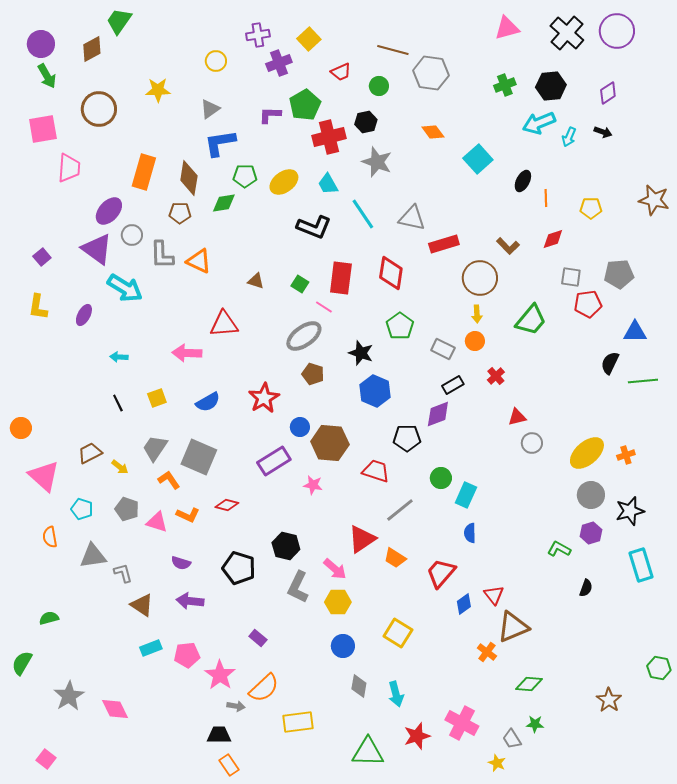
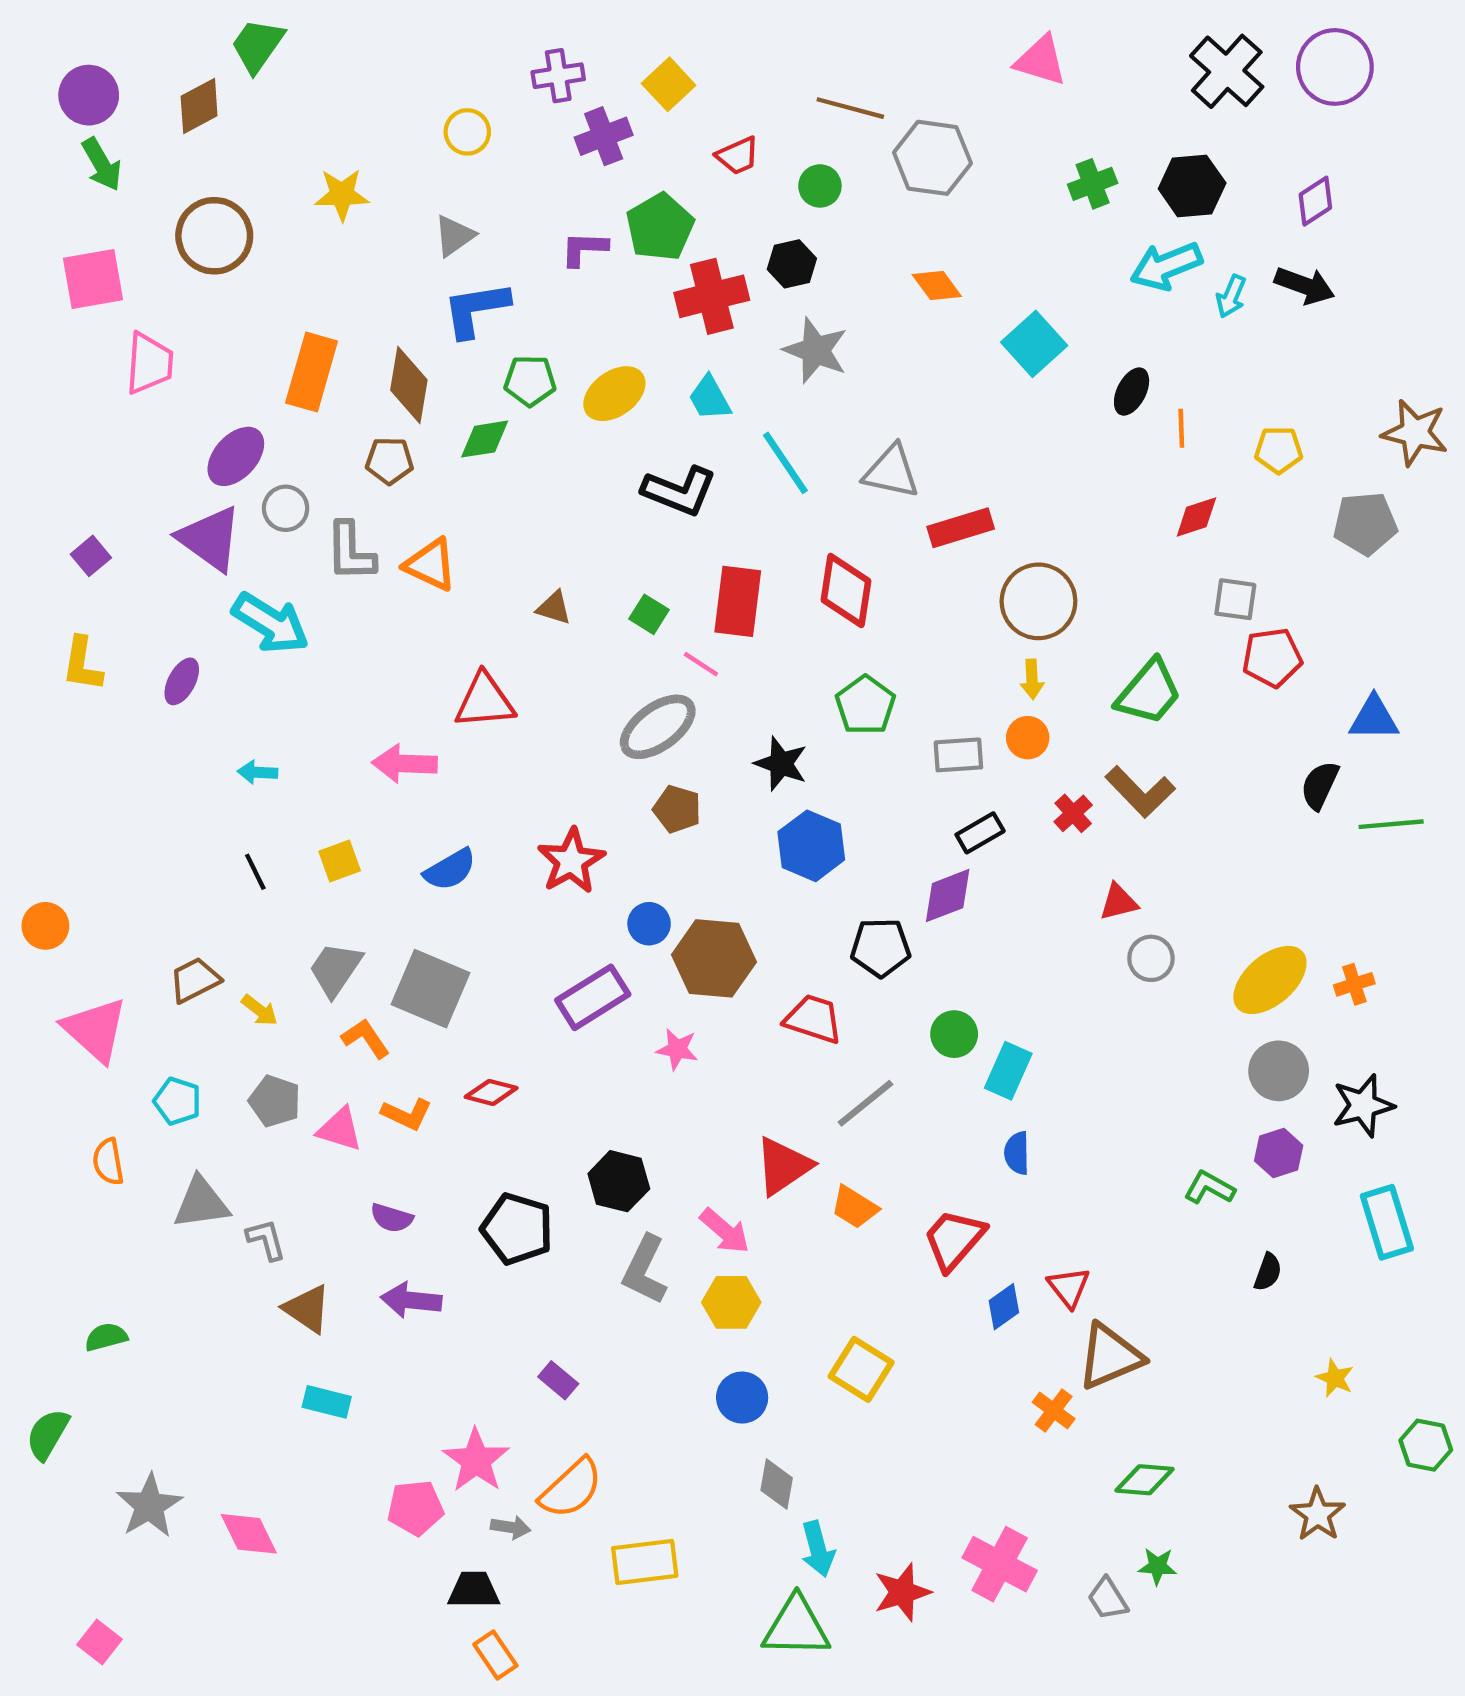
pink triangle: (507, 28) -> (1041, 60), moved, turned 32
black arrow: (603, 132) -> (1305, 285), size x1.5
brown L-shape: (508, 246) -> (1140, 792), moved, size x1.4
gray pentagon: (619, 274) -> (1365, 523), moved
gray rectangle: (443, 349) -> (958, 755), turned -30
cyan rectangle: (151, 648) -> (327, 1402), turned 35
pink pentagon: (187, 655) -> (415, 1508), moved
cyan arrow: (396, 694) -> (818, 1549), moved
yellow star: (497, 763) -> (1335, 1378), moved

